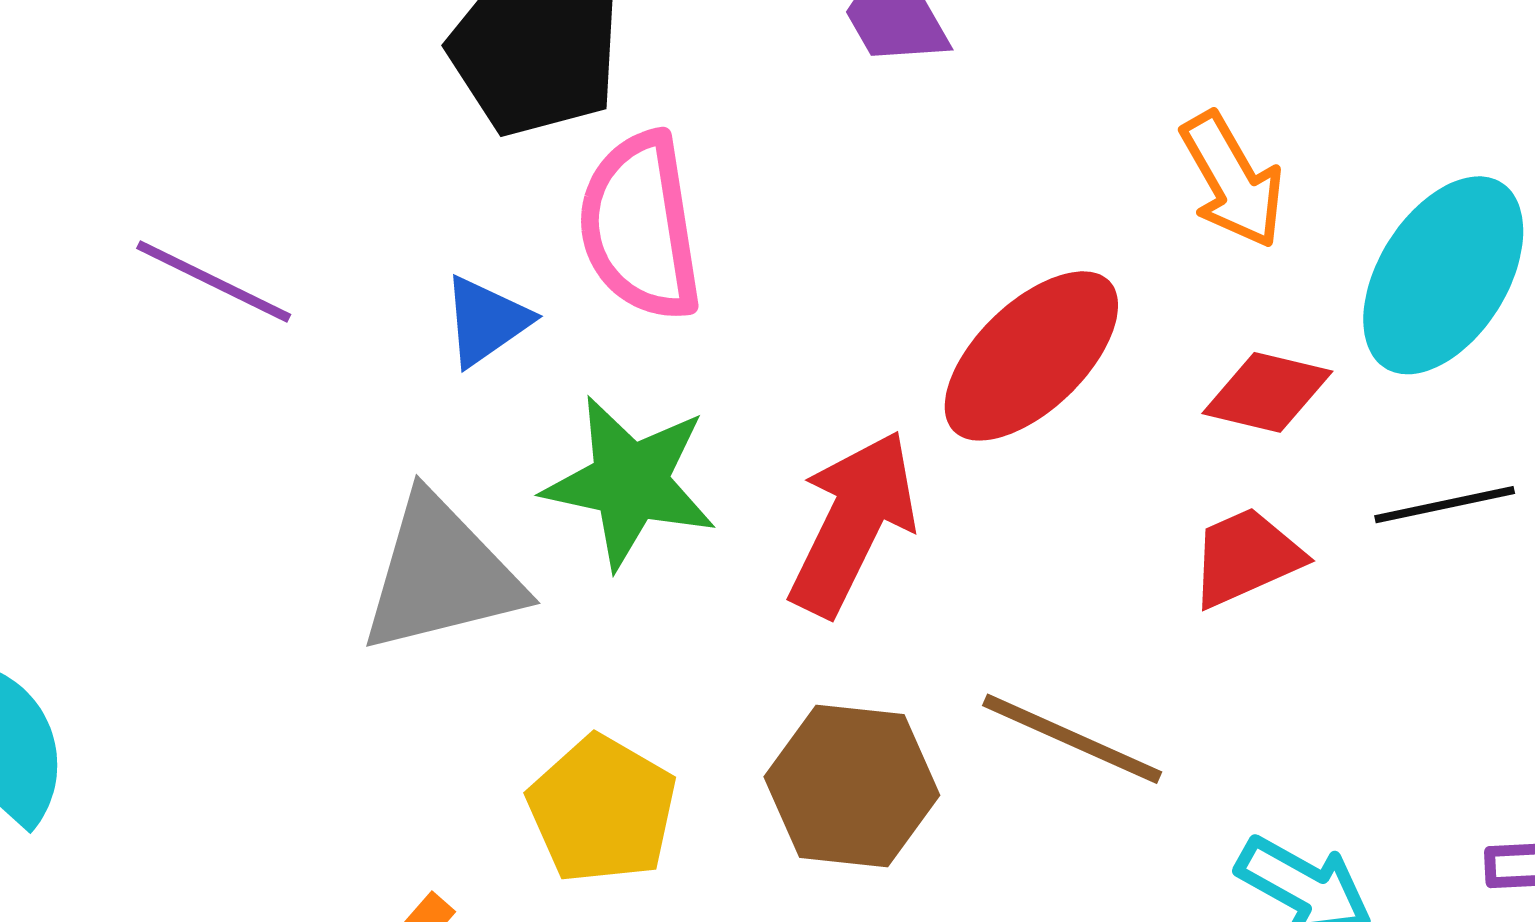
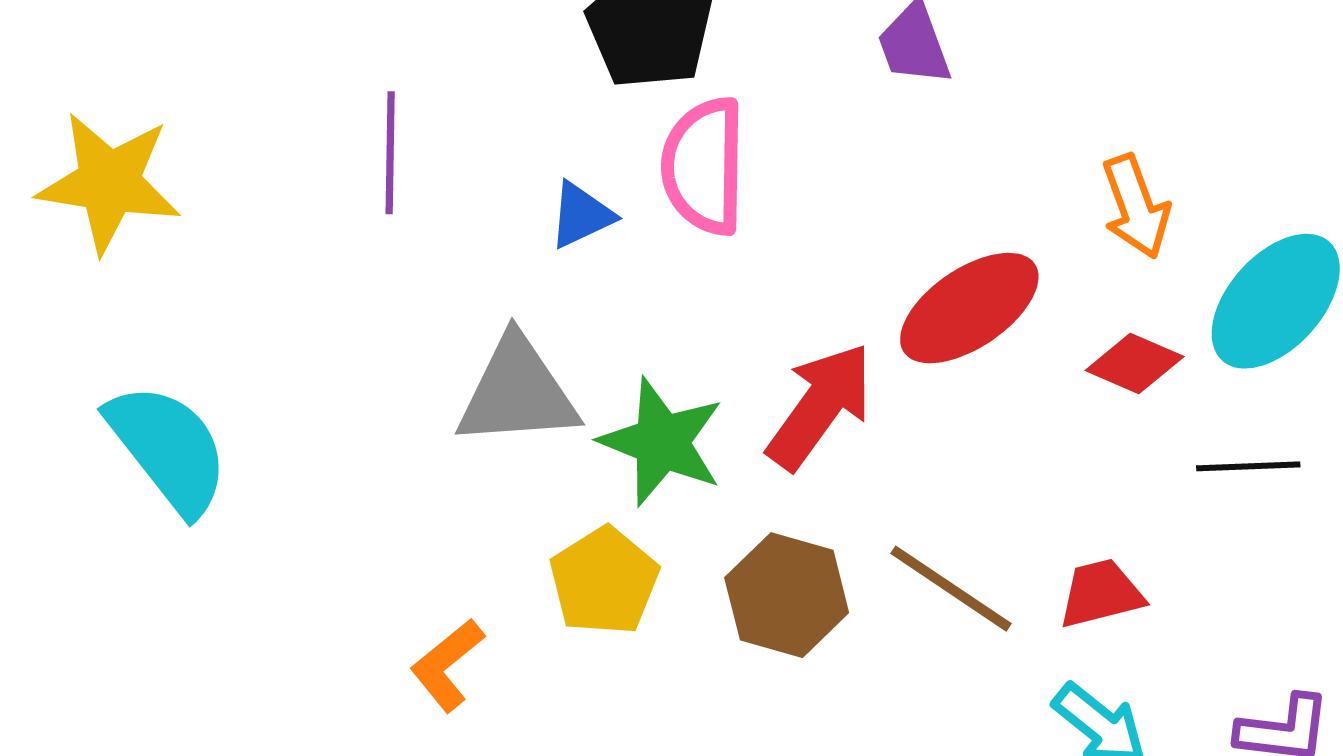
purple line: (214, 281) -> (390, 153), turned 55
green star: (630, 482) -> (662, 442), moved
red trapezoid: (1246, 557) -> (1101, 594), moved

